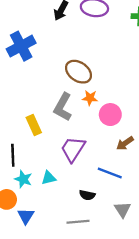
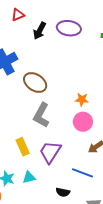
brown ellipse: (79, 72) -> (35, 82), moved
orange star: (90, 98) -> (82, 100), moved
yellow rectangle: (34, 125) -> (23, 147), moved

